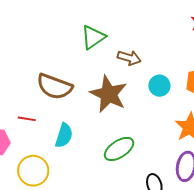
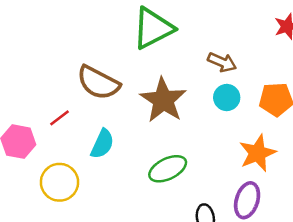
green triangle: (93, 37) -> (153, 28), size x1.4
brown arrow: (129, 58) -> (222, 62), moved
red line: (27, 119) -> (60, 118), turned -54

